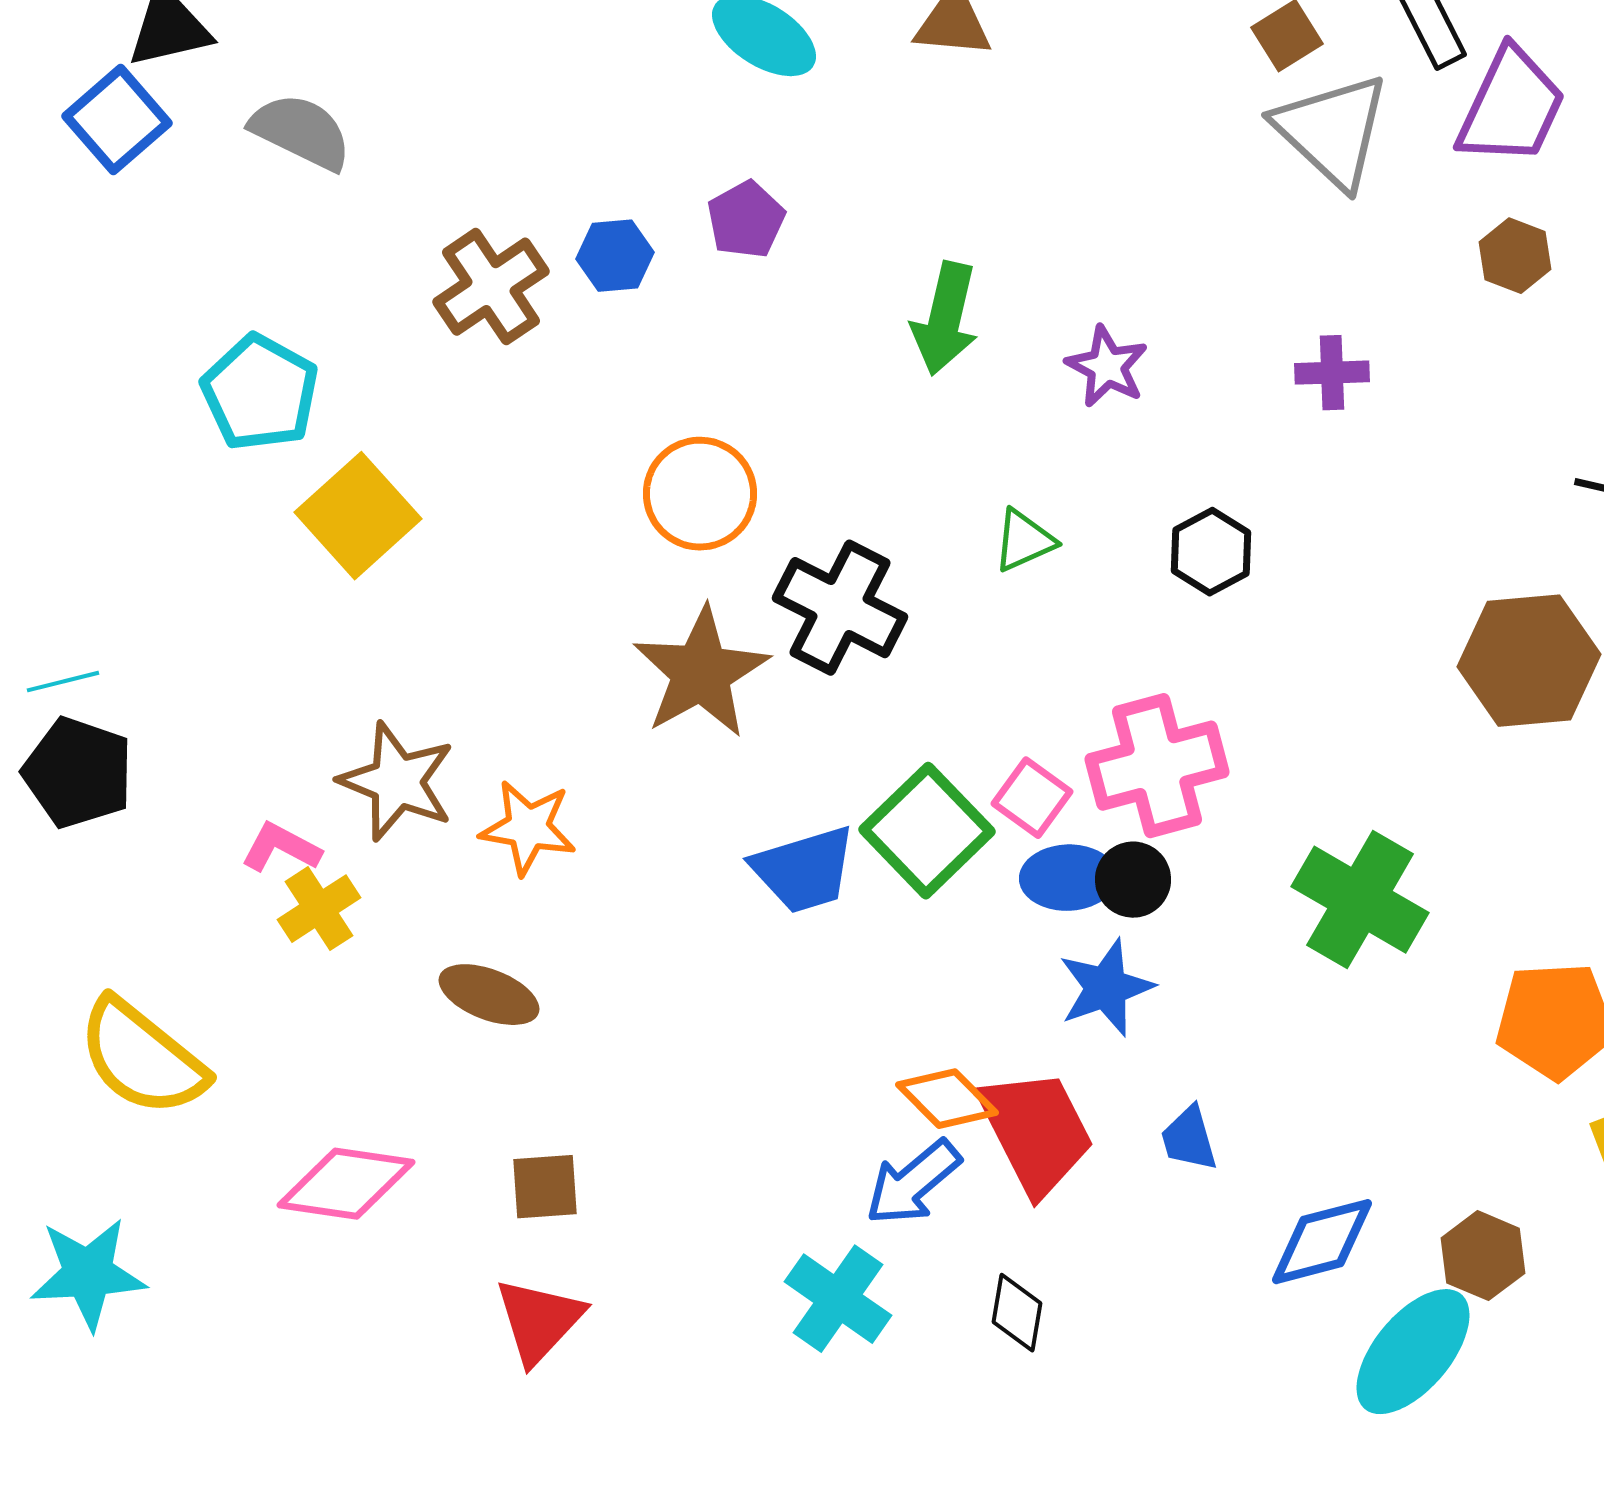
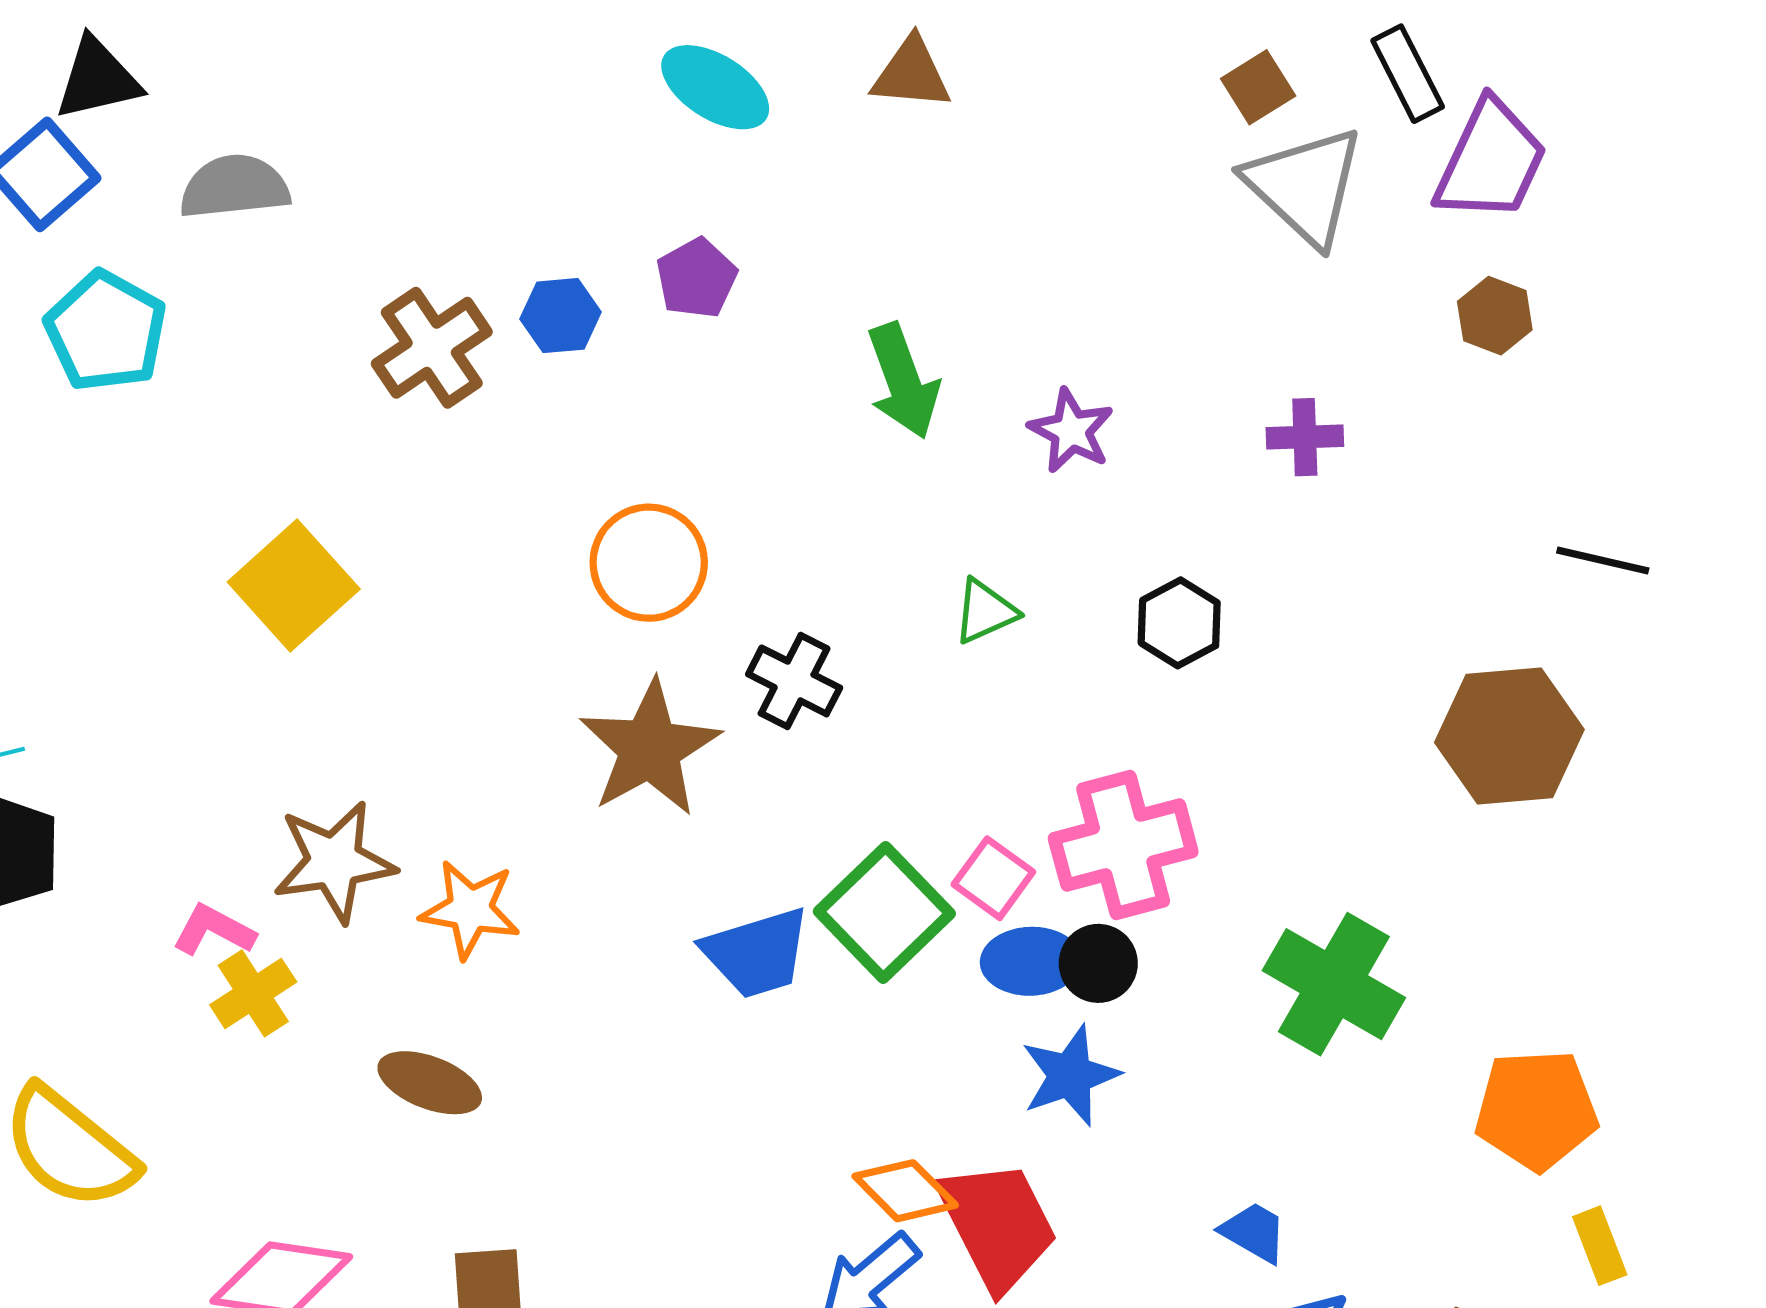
gray semicircle: (301, 132) -> (235, 187), turned -32
green arrow: (945, 319) -> (903, 381), turned -33
cyan pentagon: (260, 393) -> (106, 331), moved
black cross: (840, 608) -> (794, 681), size x0.7
brown star: (397, 782) -> (334, 862), turned -30
blue trapezoid: (1189, 1139) -> (1254, 1232), moved, turned 136

